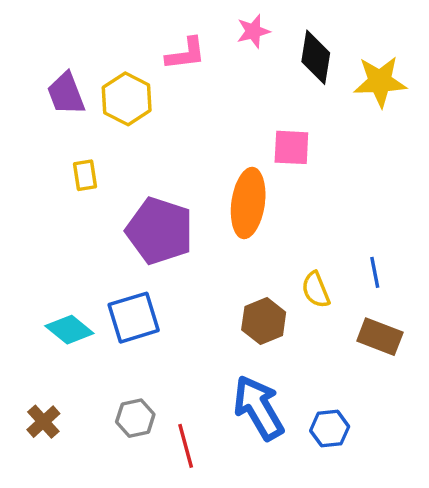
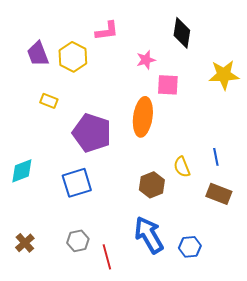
pink star: (253, 31) -> (146, 60), moved
yellow star: (380, 82) -> (224, 75), moved
yellow rectangle: (85, 175) -> (49, 101), turned -60
cyan diamond: (69, 330) -> (22, 171), moved, turned -60

